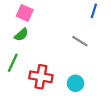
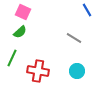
blue line: (94, 11) -> (87, 10), turned -48
cyan circle: (76, 83) -> (77, 71), moved

